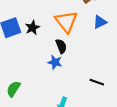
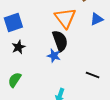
black star: (32, 28) -> (19, 47), moved
black semicircle: (61, 46) -> (60, 41), size x1.5

